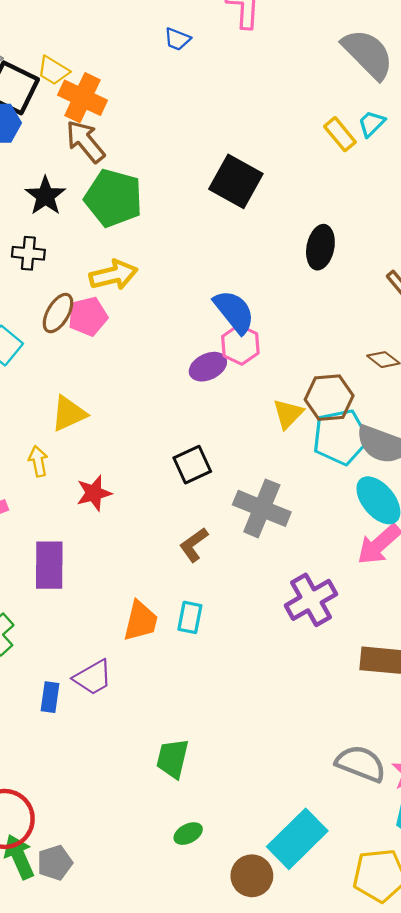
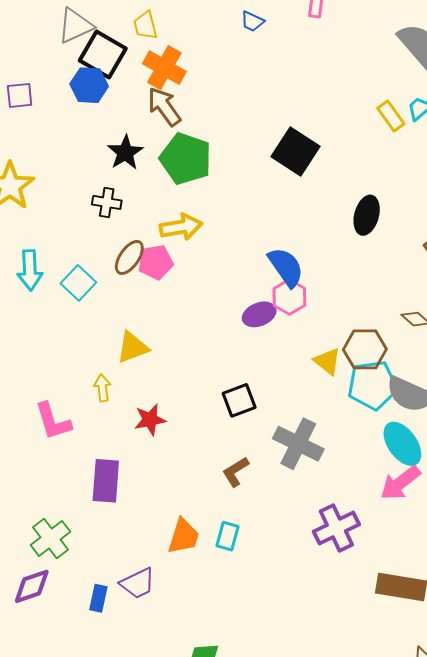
yellow trapezoid: (53, 71) -> (145, 25), moved, turned 40
yellow triangle: (288, 414) -> (327, 361), turned -40

